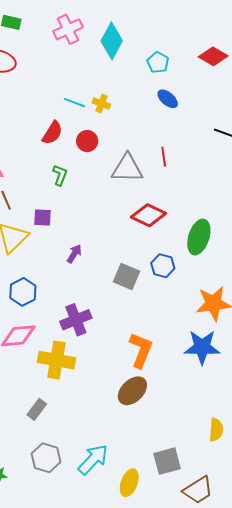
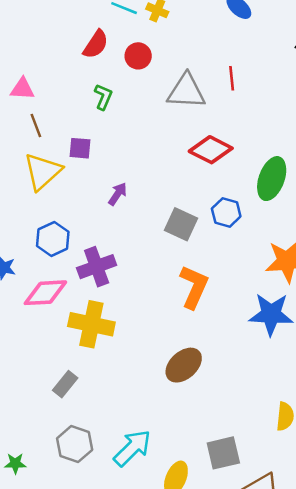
purple cross: (76, 320) -> (97, 267), moved
orange L-shape: (141, 350) -> (194, 287), moved

